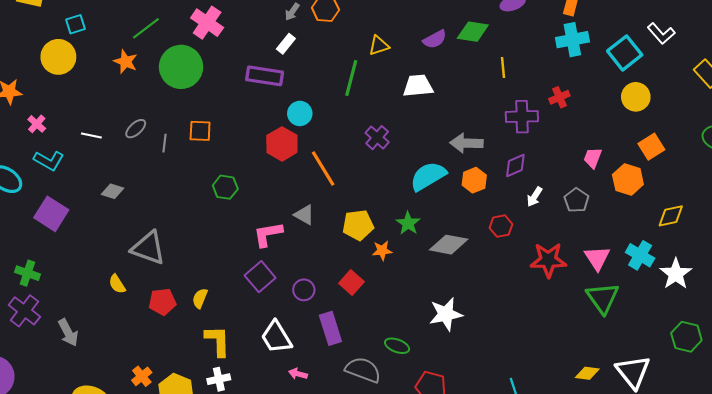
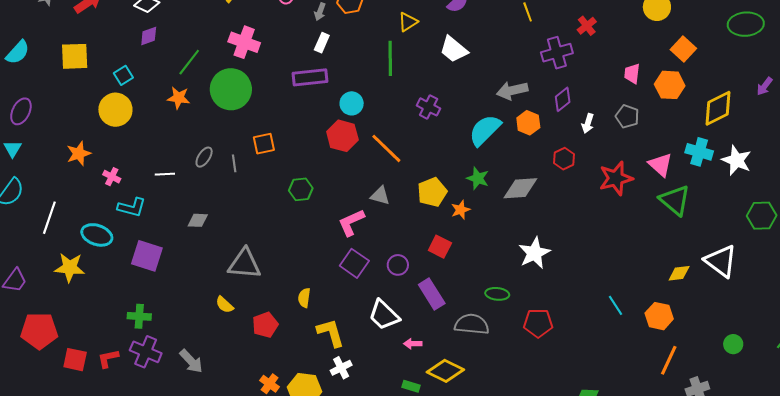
white trapezoid: (418, 86) -> (454, 49), turned -120
yellow diamond: (671, 216) -> (718, 108), size x1.4
red pentagon: (162, 302) -> (265, 325), moved

